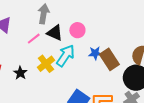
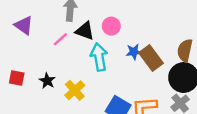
cyan arrow: (65, 56) -> (99, 57), turned -40
yellow cross: (46, 64) -> (75, 90), moved

